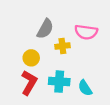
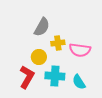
pink semicircle: (86, 32) -> (80, 50), moved
yellow circle: (31, 58) -> (39, 57), moved

